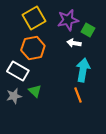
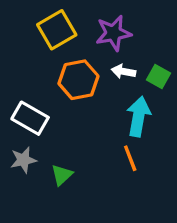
green square: (88, 30) -> (159, 76), moved
orange hexagon: (33, 48) -> (78, 80), moved
green triangle: (35, 91) -> (62, 175), moved, turned 32

